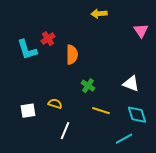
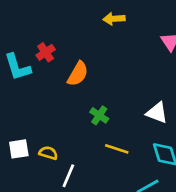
orange semicircle: (72, 55) -> (78, 74), turned 30
yellow semicircle: (55, 104) -> (48, 153), moved

